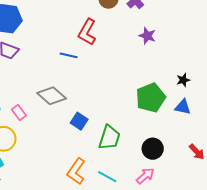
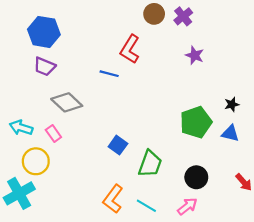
gray diamond: (52, 96) -> (67, 102), moved

